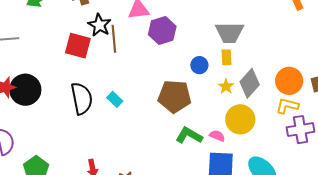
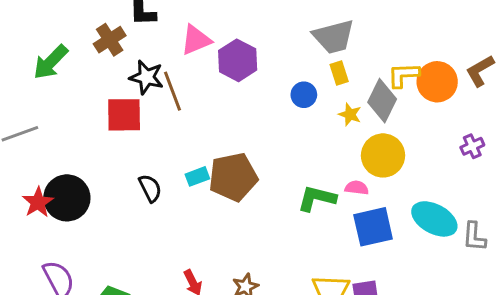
brown pentagon: (175, 96) -> (233, 177), moved
black semicircle: (82, 98) -> (150, 188), size x0.6
cyan rectangle: (115, 99) -> (197, 176), turned -49
yellow L-shape: (287, 106) -> (403, 75), moved
purple cross: (300, 130) -> (472, 146), size x0.6

